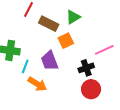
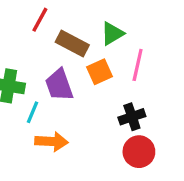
pink line: (104, 50) -> (138, 65), moved, turned -54
purple trapezoid: (50, 61) -> (59, 85), moved
orange arrow: (37, 84) -> (52, 142), turned -30

